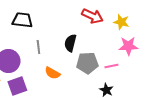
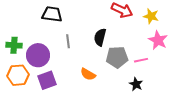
pink star: (128, 46) -> (158, 40), turned 30
orange semicircle: (52, 73) -> (88, 74), moved

